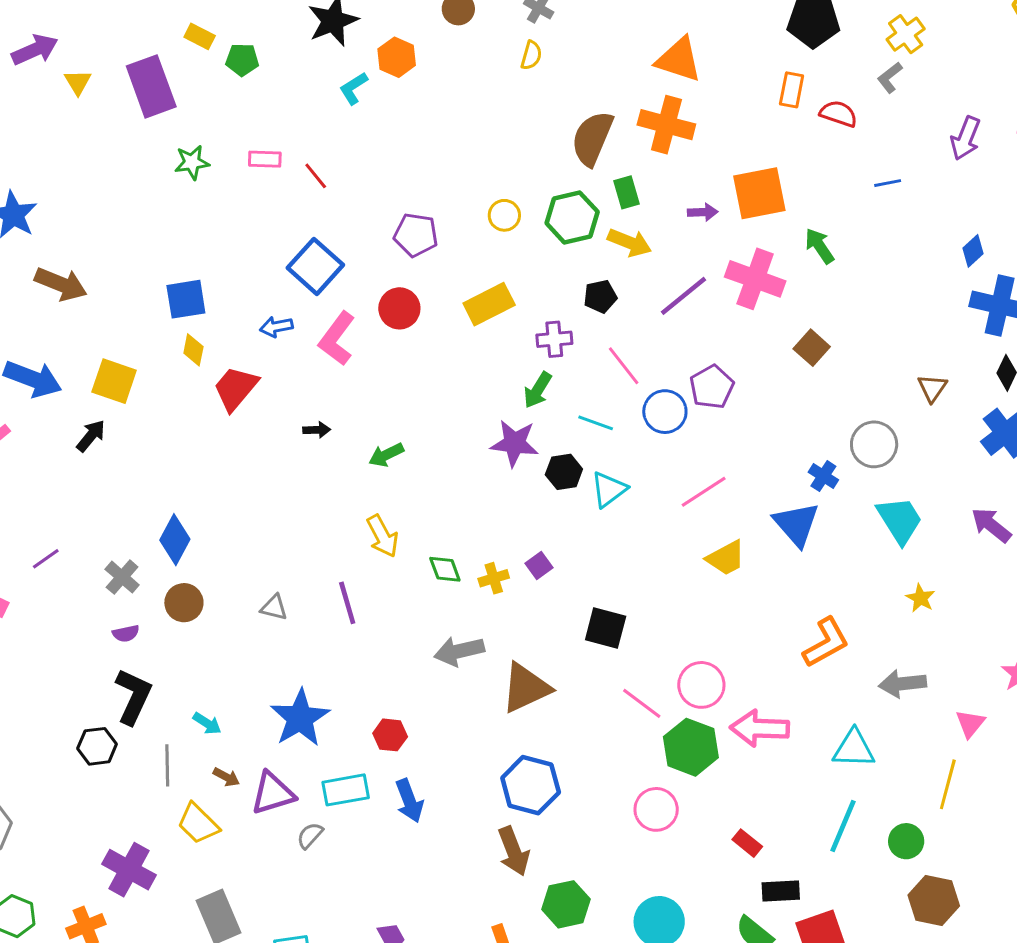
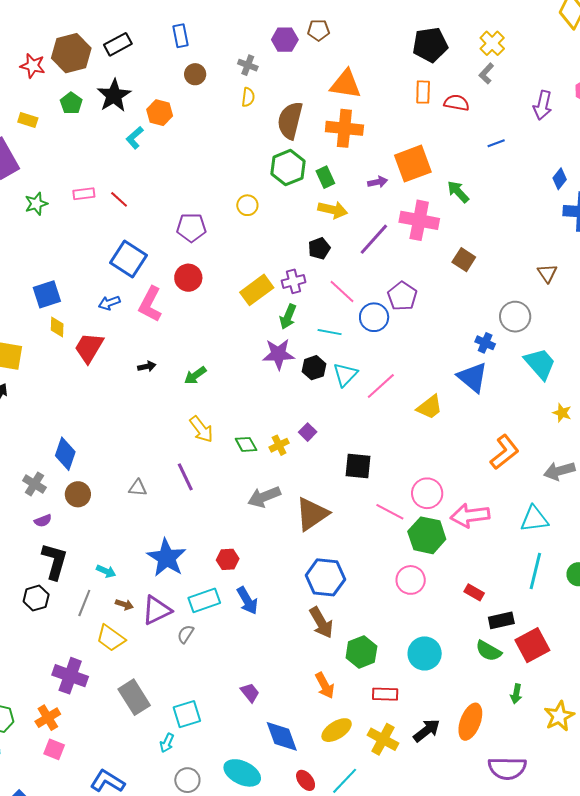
green pentagon: (242, 60) -> (71, 103), moved, turned -30
brown semicircle: (592, 138) -> (290, 120), moved
green hexagon: (572, 217) -> (288, 168), moved
yellow rectangle: (489, 304) -> (257, 290), moved
pink line: (704, 492) -> (381, 386), moved
gray line: (167, 765) -> (84, 603), turned 32

